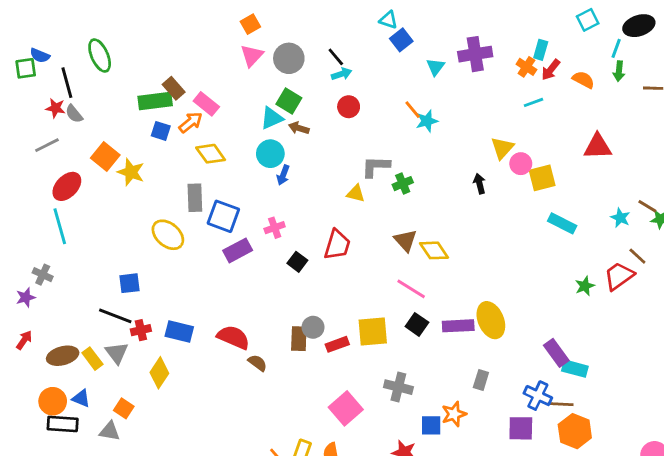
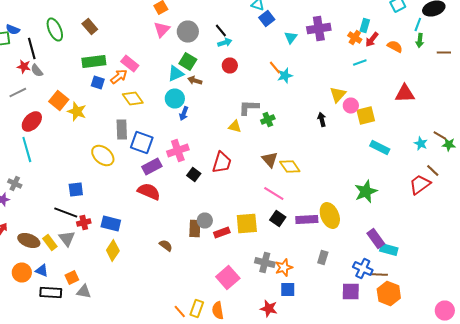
brown rectangle: (174, 88) -> (90, 26), moved
pink cross: (275, 228) -> (178, 150), size x1.5
green star: (585, 286) -> (366, 192), moved, size x1.6
red semicircle: (233, 337) -> (149, 192), moved
brown ellipse: (63, 356) -> (29, 240), turned 35
yellow diamond: (159, 373) -> (113, 250), moved
orange square: (124, 408) -> (72, 278), turned 32
orange star: (454, 414) -> (284, 268), moved
black rectangle: (63, 424) -> (51, 292), moved
gray triangle: (110, 431) -> (84, 292), moved

